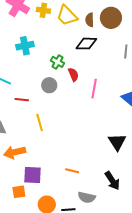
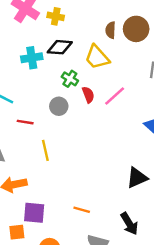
yellow trapezoid: (67, 16) -> (97, 57), moved
black diamond: (86, 44) -> (60, 47), moved
pink line: (94, 89) -> (115, 96), moved, turned 36
black triangle: (117, 142) -> (137, 178), turned 36

